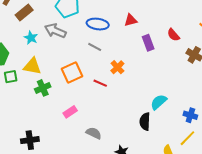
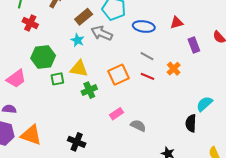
brown rectangle: (24, 12) -> (84, 17), moved
gray line: (95, 47) -> (147, 56), moved
orange cross: (117, 67) -> (174, 69), moved
red line: (100, 83) -> (147, 76), moved
gray semicircle: (94, 133) -> (138, 126), moved
black cross: (30, 140) -> (77, 142), turned 30

